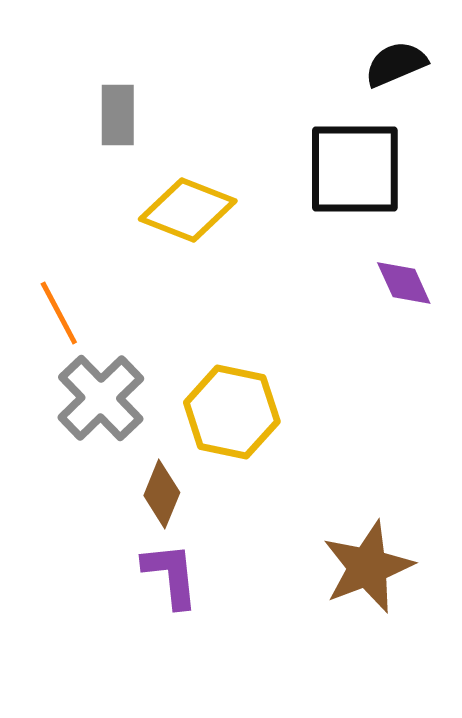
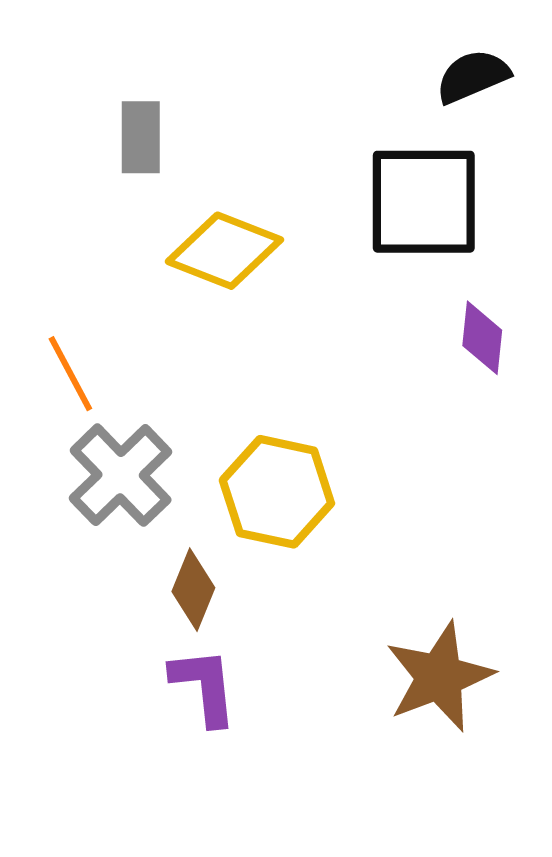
purple diamond: (404, 283) -> (482, 338), turned 30

